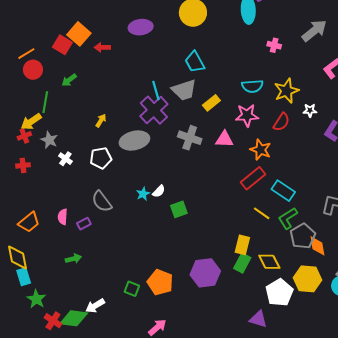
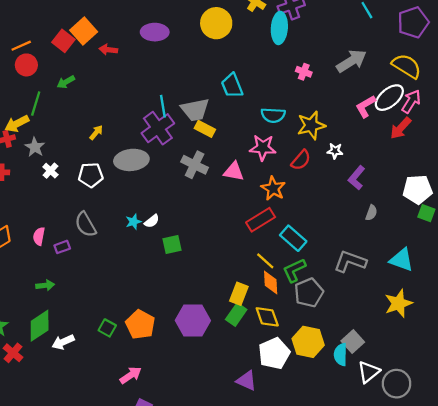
cyan trapezoid: (195, 62) -> (232, 86), moved
yellow rectangle: (211, 103) -> (205, 129), moved, turned 60
orange diamond: (317, 246) -> (271, 282), moved
green diamond: (74, 318) -> (40, 326), moved, turned -48

